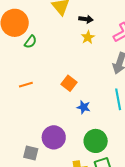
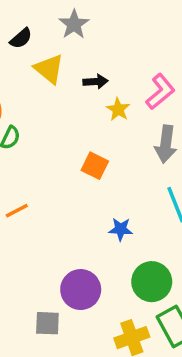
yellow star: (88, 37) -> (118, 109), moved
orange square: (69, 83) -> (95, 166), moved

